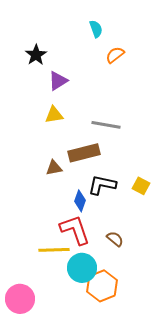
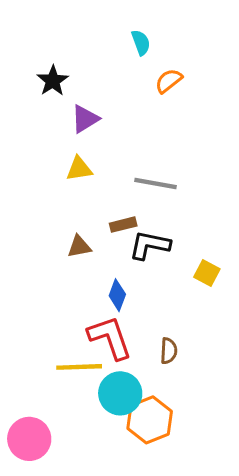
brown rectangle: (84, 153) -> (123, 225), size x0.6
black L-shape: (102, 185) -> (150, 245), moved
brown semicircle: (115, 239) -> (169, 351), turned 54

